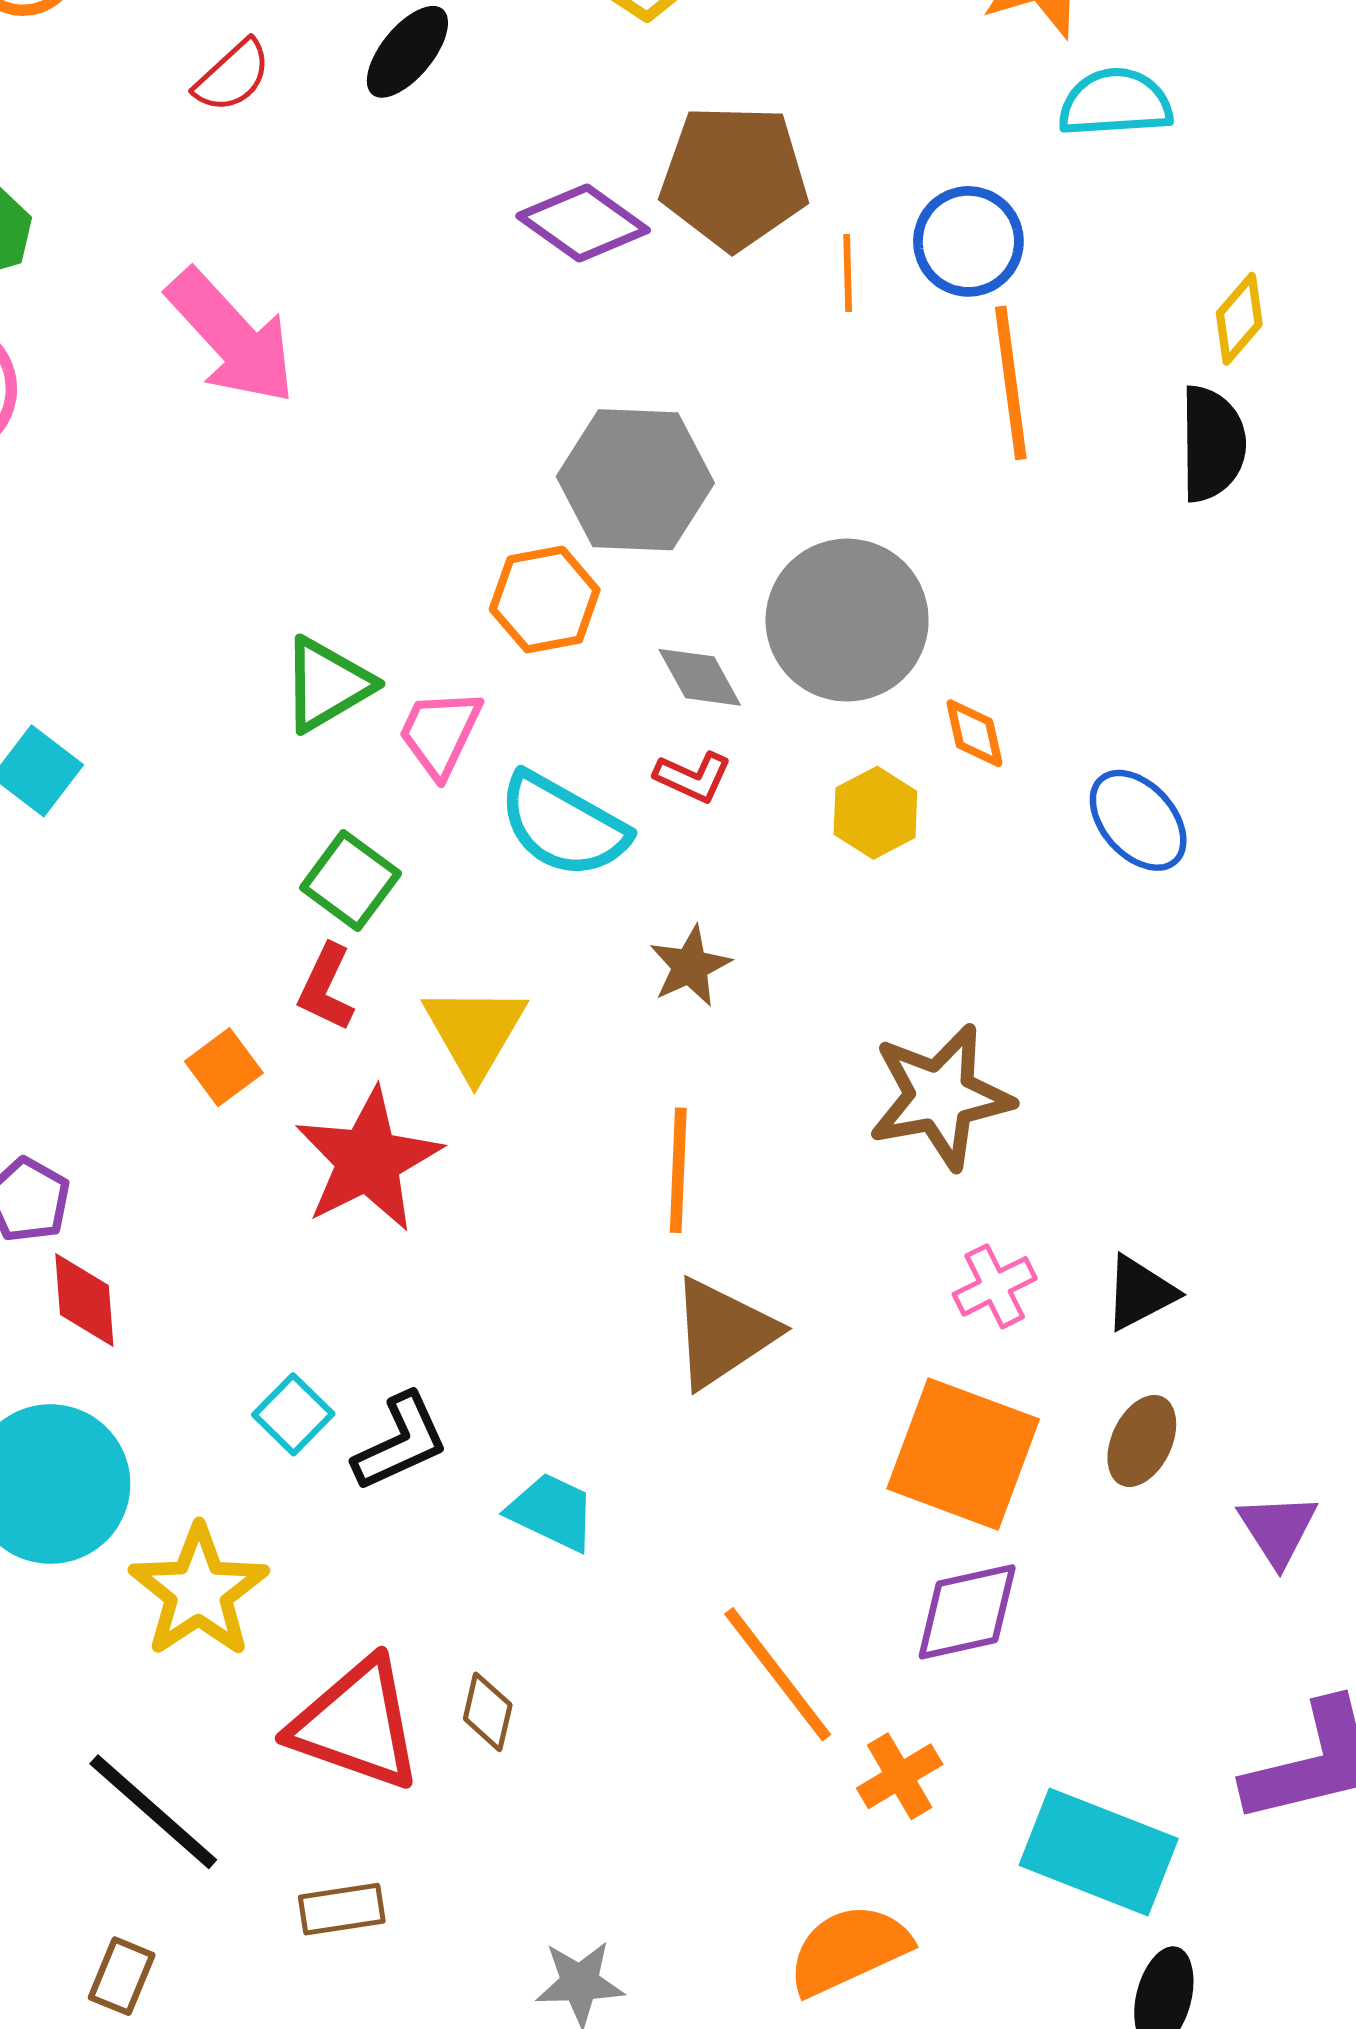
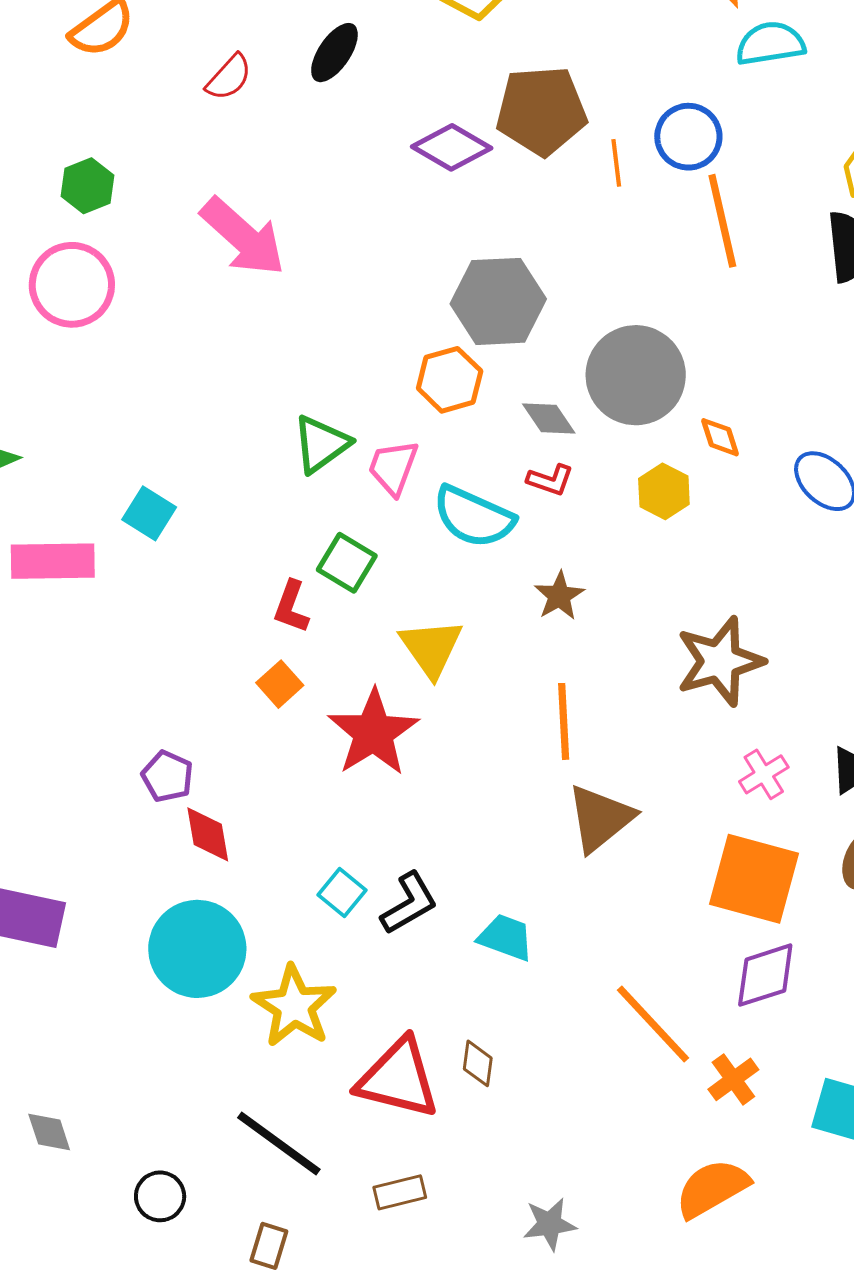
red L-shape: (326, 988) -> (291, 607), moved

